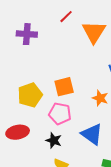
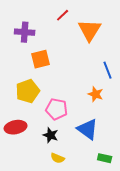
orange square: (64, 87) -> (41, 59), moved

